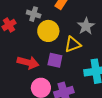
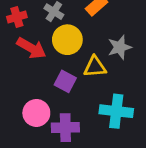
red arrow: (28, 62) -> (31, 48), moved

